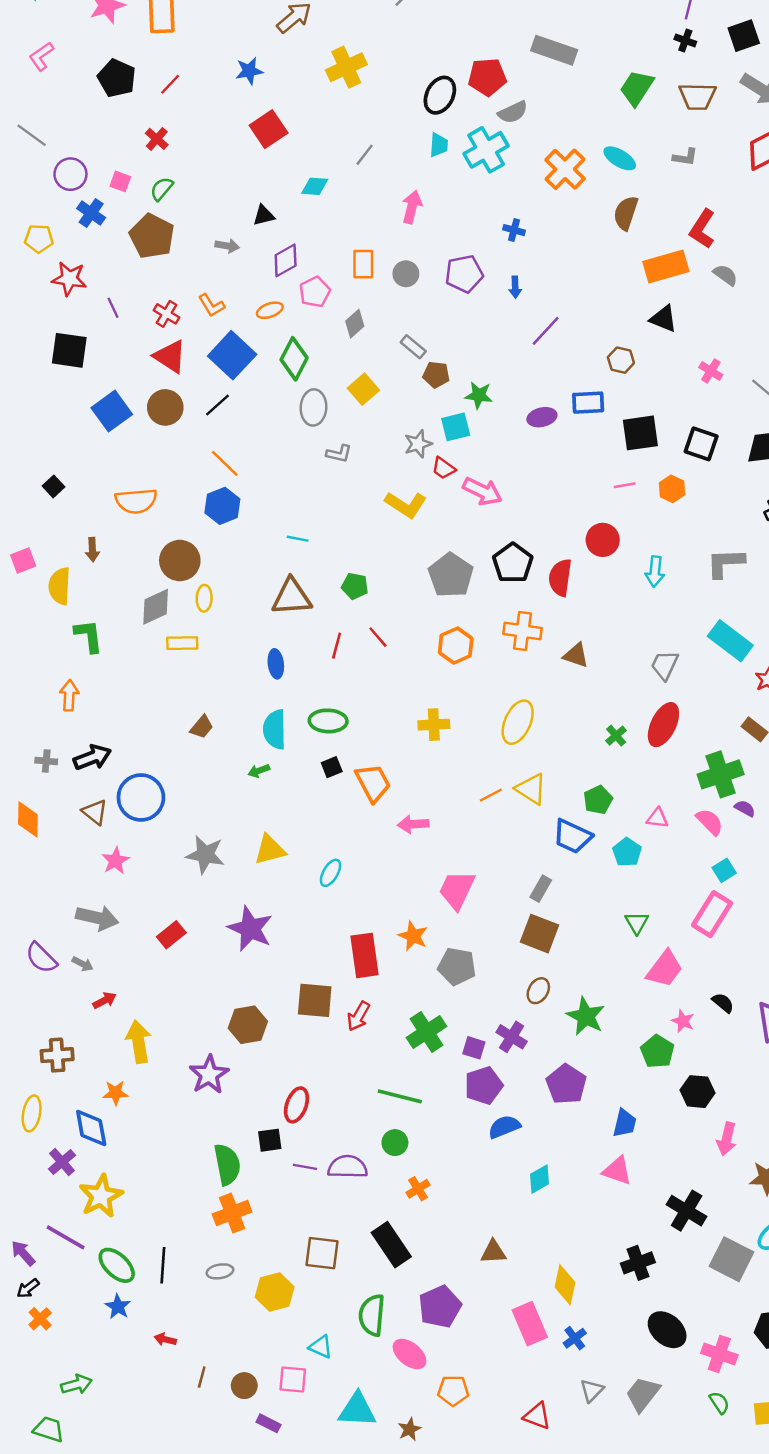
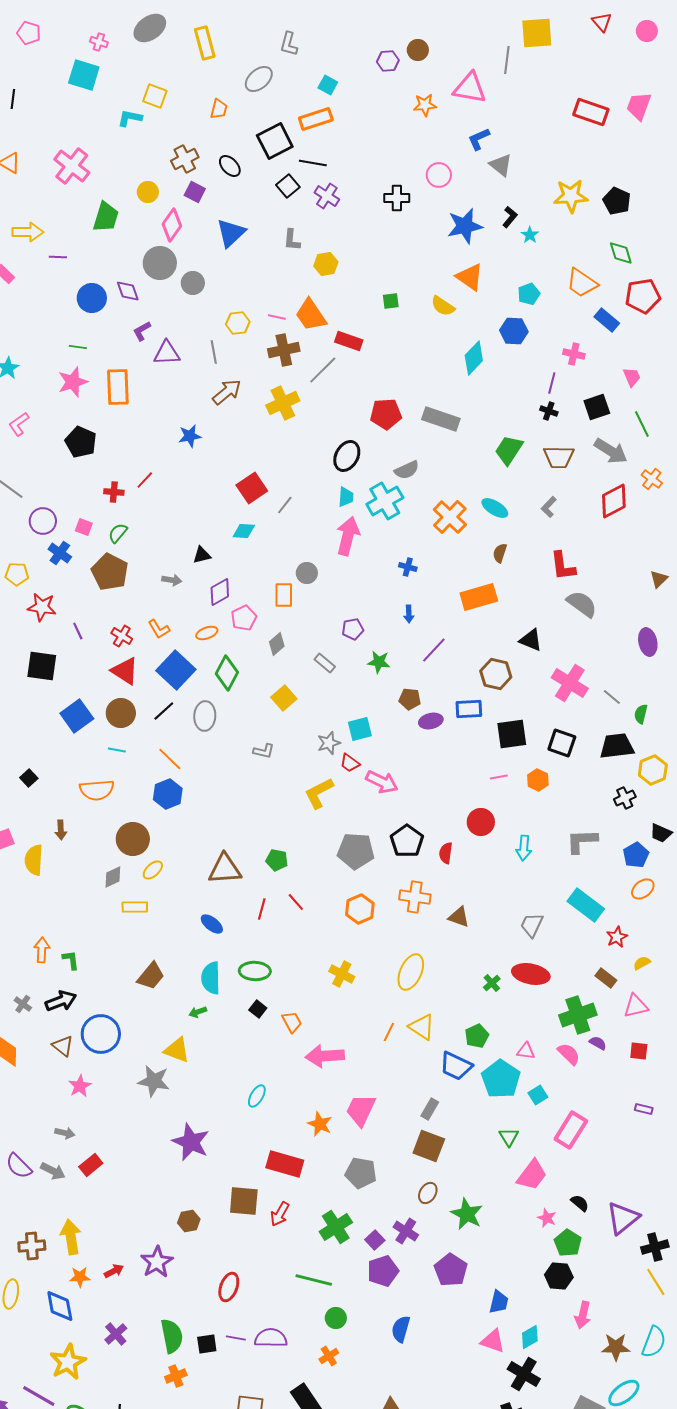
yellow cross: (346, 67) -> (283, 403), moved
red pentagon: (487, 77) -> (386, 414), moved
red line: (170, 84) -> (145, 480), moved
red square: (269, 129) -> (252, 488), moved
red cross: (157, 139) -> (114, 492), turned -36
gray L-shape: (685, 157) -> (549, 507), turned 125
pink arrow: (412, 207) -> (348, 536), moved, size x1.4
brown semicircle: (626, 213) -> (500, 553), size x0.7
red L-shape: (702, 229) -> (563, 566), turned -40
orange rectangle: (666, 266) -> (479, 597), moved
gray circle: (406, 274) -> (307, 573), moved
purple pentagon: (464, 274) -> (353, 629), moved, size x0.7
gray semicircle: (725, 275) -> (582, 604), size x1.5
brown hexagon: (621, 360) -> (496, 674), size x1.4
pink cross: (711, 371) -> (570, 683), size x1.8
brown pentagon: (436, 375) -> (410, 699), moved
green star: (479, 395) -> (379, 662), moved
gray ellipse: (314, 407) -> (205, 716), moved
yellow L-shape: (406, 505) -> (319, 793), turned 120
cyan line: (298, 539) -> (117, 750), moved
gray pentagon: (451, 575) -> (356, 851), turned -30
red semicircle: (560, 578) -> (446, 853), size x0.7
yellow ellipse: (204, 598) -> (153, 870), turned 45
gray diamond: (156, 607) -> (113, 877), size x0.7
green L-shape: (89, 636) -> (71, 960), moved, size x0.7
blue ellipse: (276, 664) -> (212, 924), turned -45
yellow cross: (434, 725) -> (342, 974), turned 30
red ellipse: (663, 725) -> (531, 974), turned 75
brown trapezoid: (202, 727) -> (151, 976), size x1.4
gray cross: (46, 761) -> (23, 1004), turned 30
black square: (332, 767) -> (258, 1009), turned -30
orange trapezoid: (373, 783) -> (292, 1022), size x0.7
orange line: (491, 795) -> (389, 1032), turned -36
pink arrow: (413, 824) -> (325, 1056), size x1.5
yellow triangle: (270, 850) -> (177, 1050), moved, turned 36
cyan pentagon: (627, 852) -> (501, 1079), size x1.6
cyan square: (724, 870) -> (538, 1095), moved
gray arrow: (97, 918) -> (65, 1133), size x0.6
red rectangle: (171, 935) -> (91, 1165), moved
orange star: (413, 936) -> (320, 1124), moved
red rectangle: (365, 955) -> (285, 1164), turned -66
gray arrow: (83, 964) -> (53, 1171), size x1.4
red arrow: (105, 1000) -> (114, 1271), moved
brown hexagon: (248, 1025) -> (189, 1221), size x0.7
yellow arrow: (139, 1042) -> (71, 1237), moved
purple square: (474, 1048) -> (375, 1240), turned 30
green pentagon: (657, 1051) -> (568, 1243), moved
blue semicircle: (504, 1127) -> (401, 1329), moved, turned -52
black square: (270, 1140) -> (207, 1344), moved
green circle: (395, 1143) -> (336, 1318), moved
purple cross: (62, 1162) -> (116, 1334), moved
cyan diamond: (540, 1179) -> (530, 1337), moved
black cross: (687, 1211) -> (524, 1374), moved
orange cross: (232, 1213) -> (176, 1376), size x0.7

